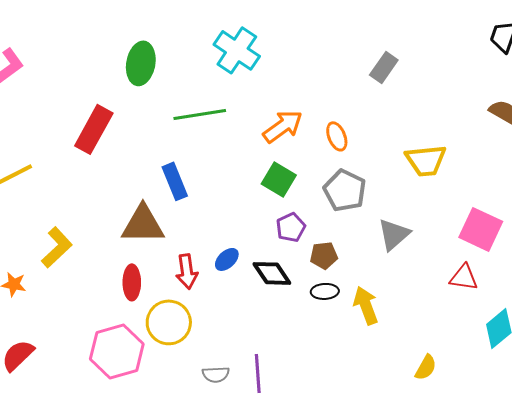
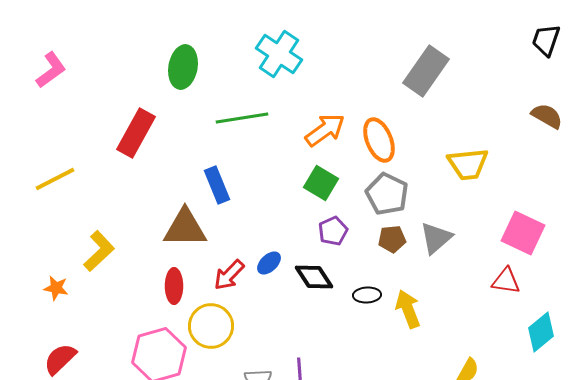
gray rectangle: (384, 67) -> (426, 71), size x1.6
orange ellipse: (337, 136) -> (379, 140), size x1.5
brown pentagon: (324, 255) -> (392, 239), moved
red arrow: (187, 271) -> (229, 275), turned 52

